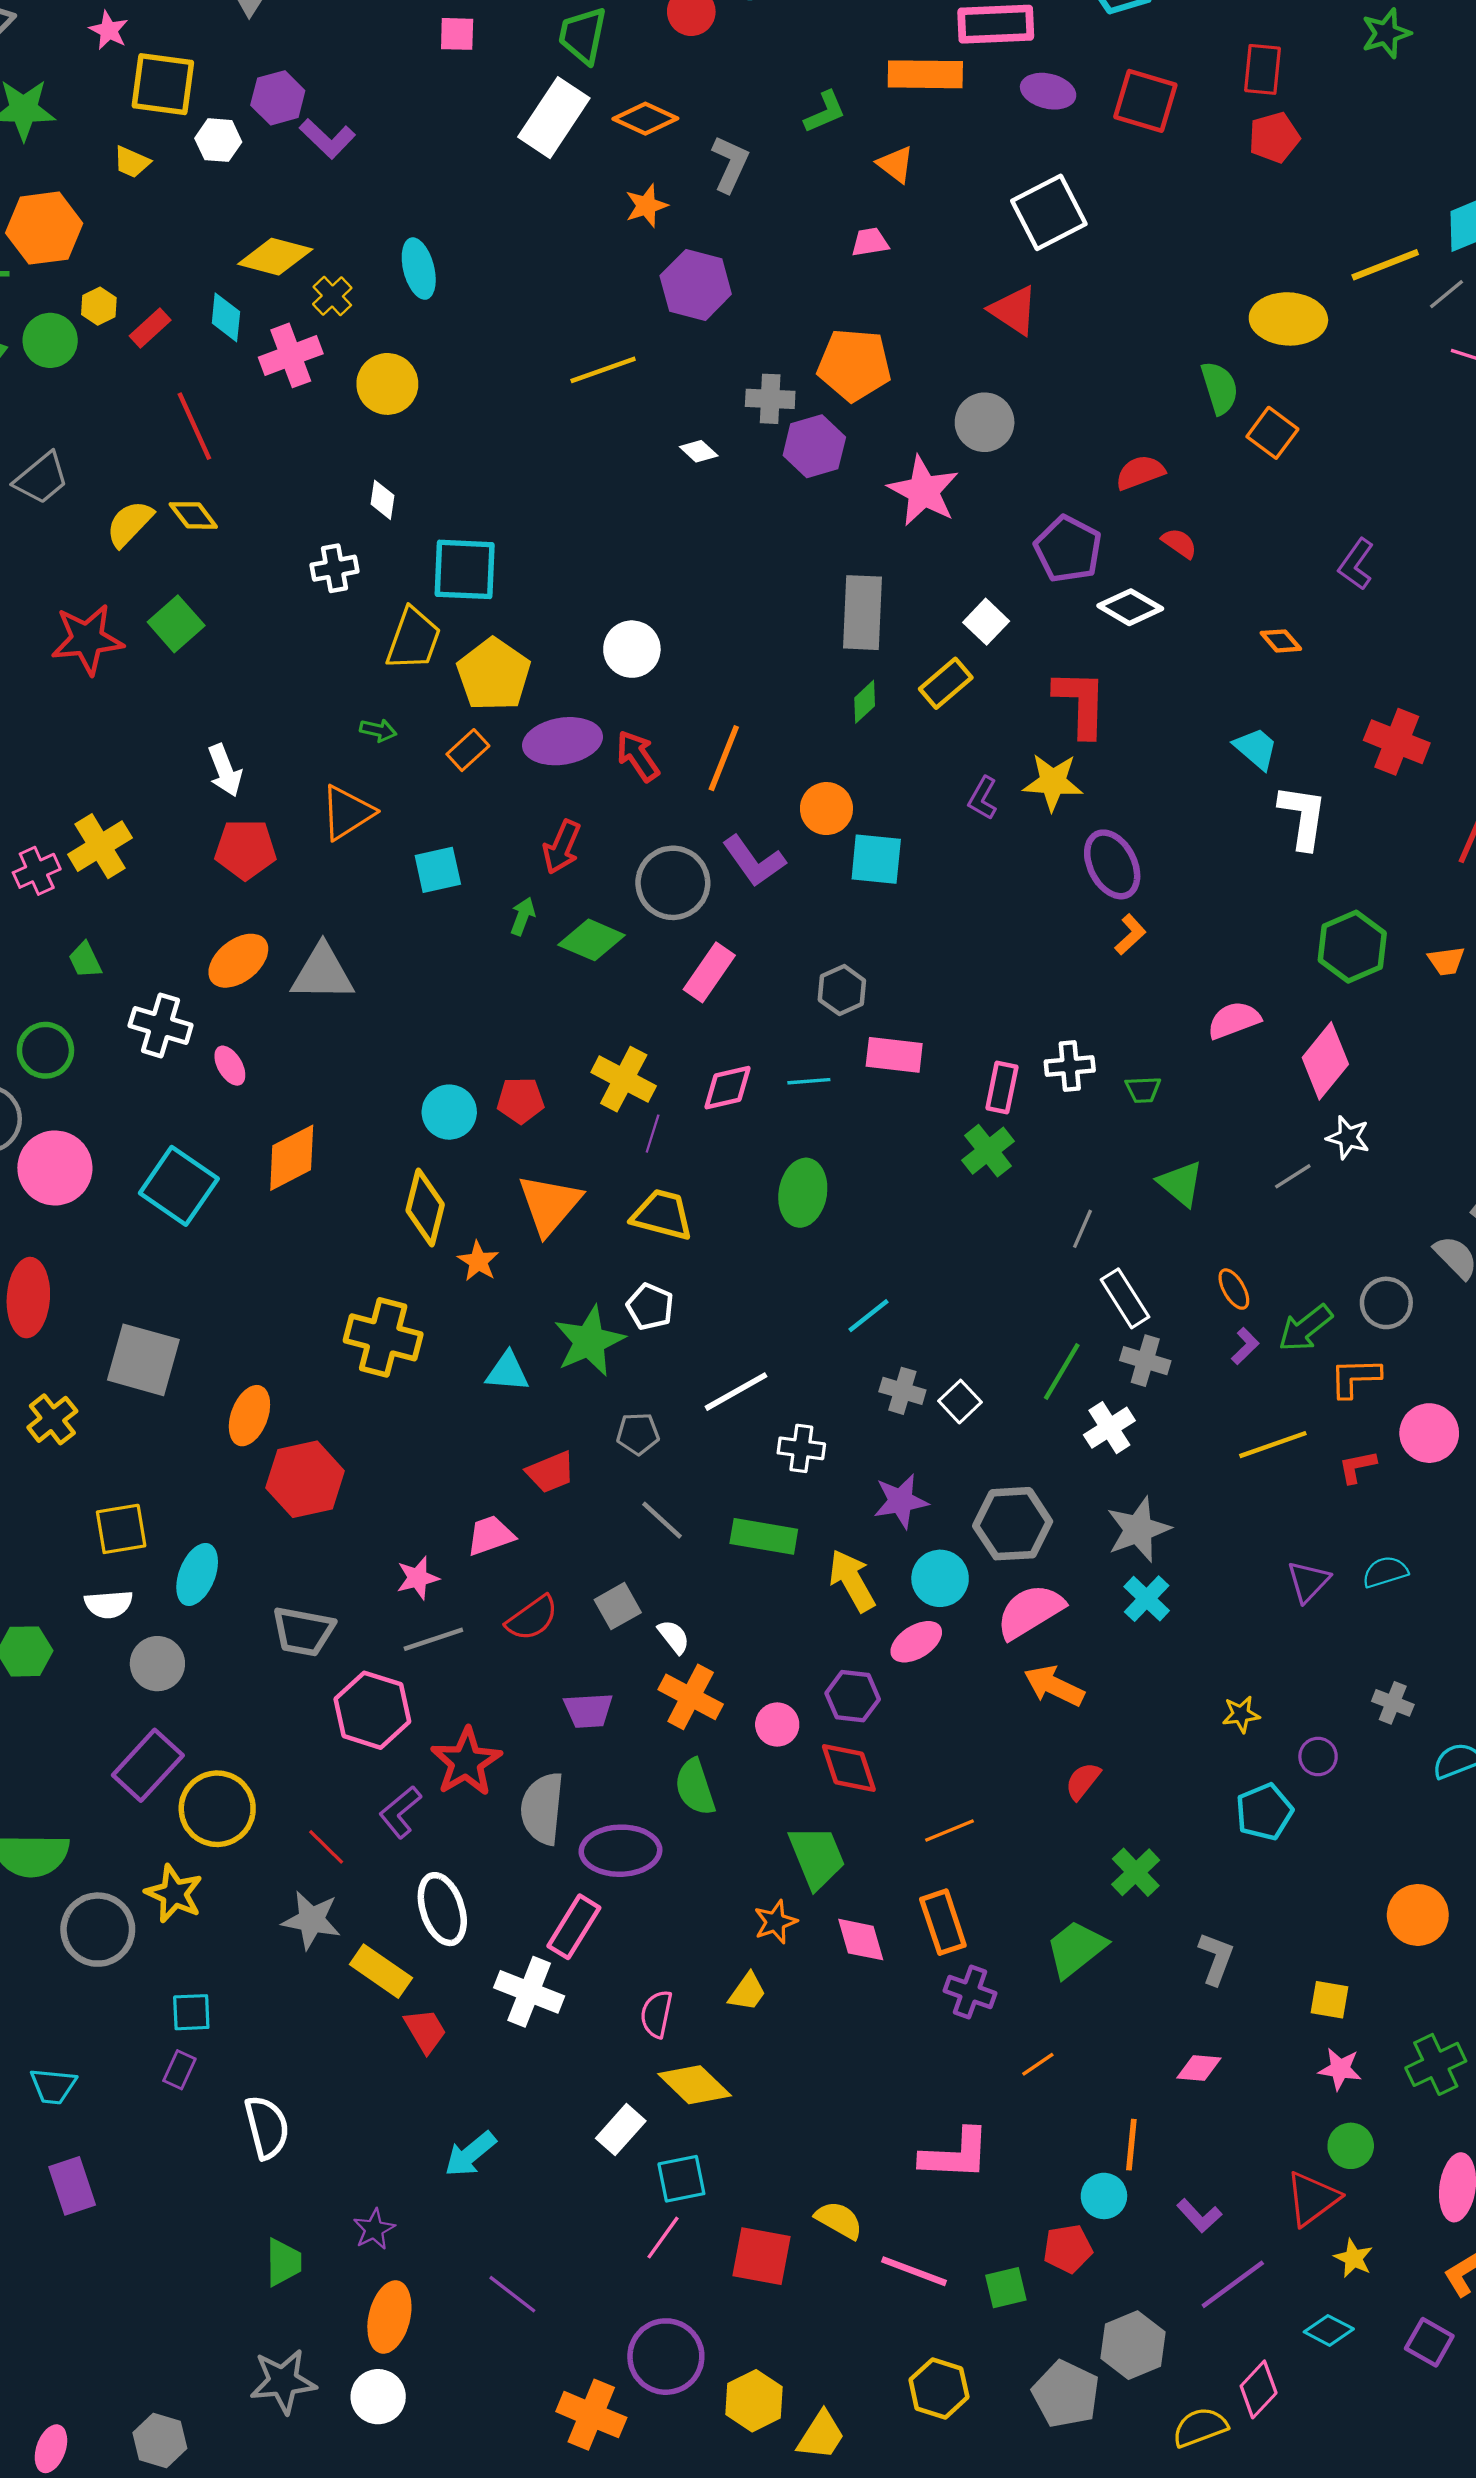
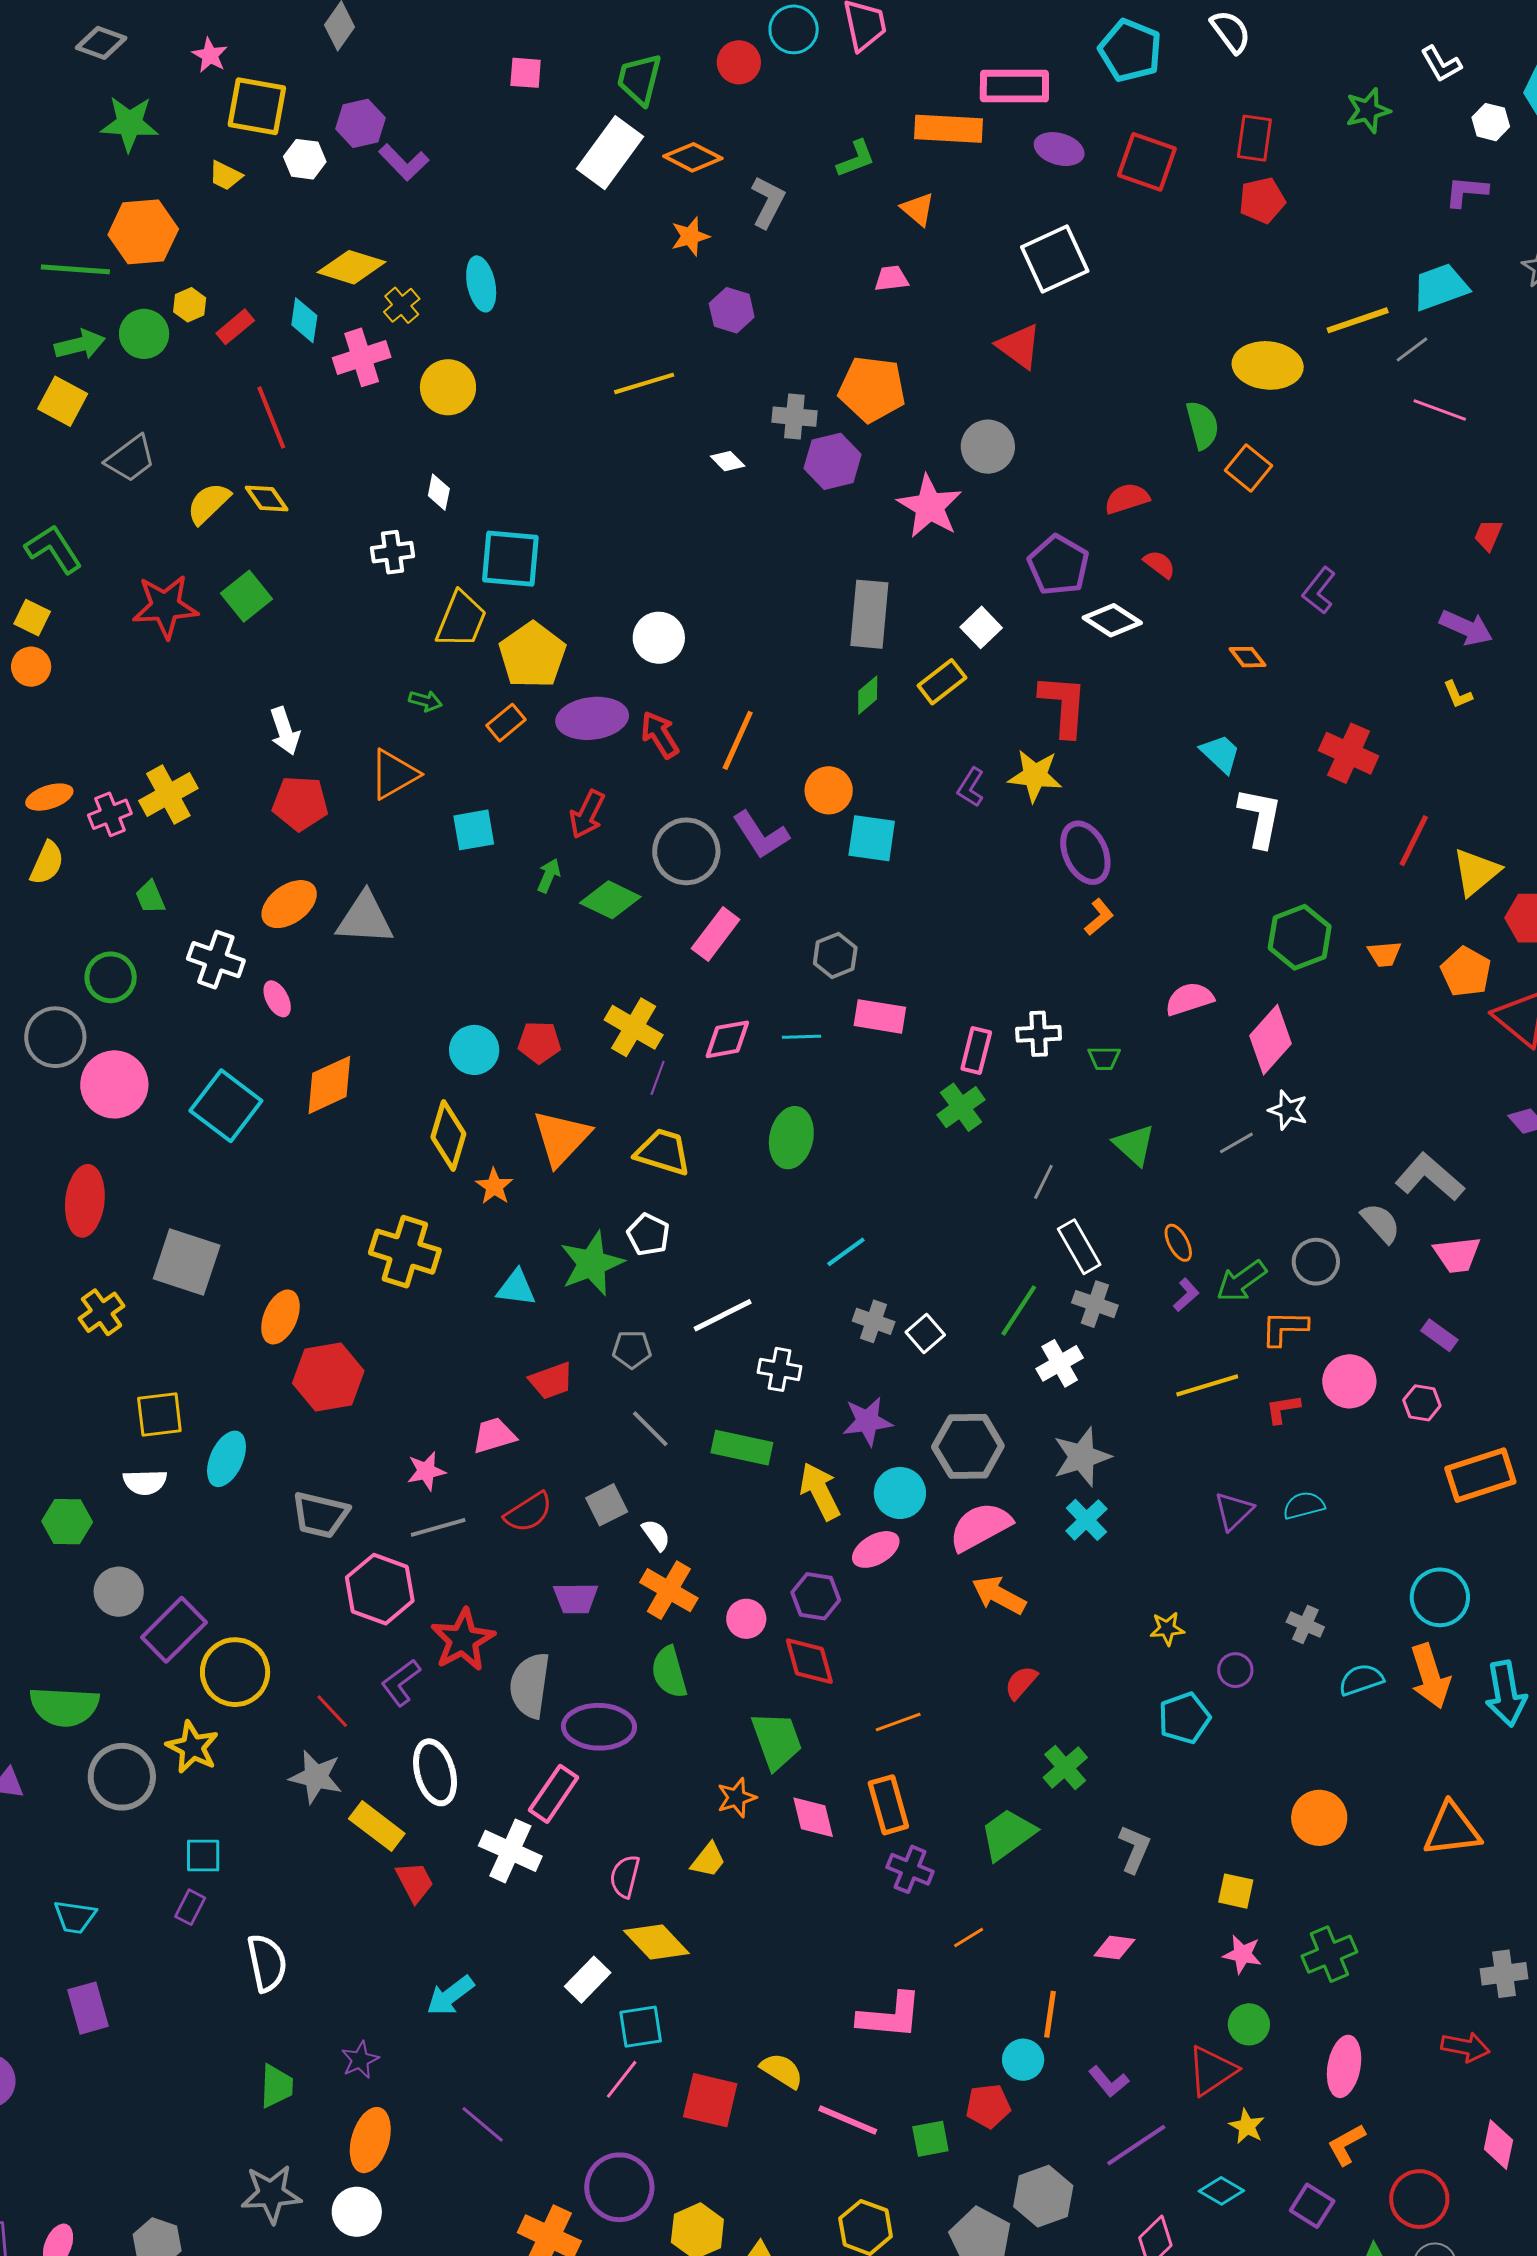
purple hexagon: (696, 285) -> (732, 310), size x0.7
gray circle: (157, 1664) -> (119, 1592), moved

